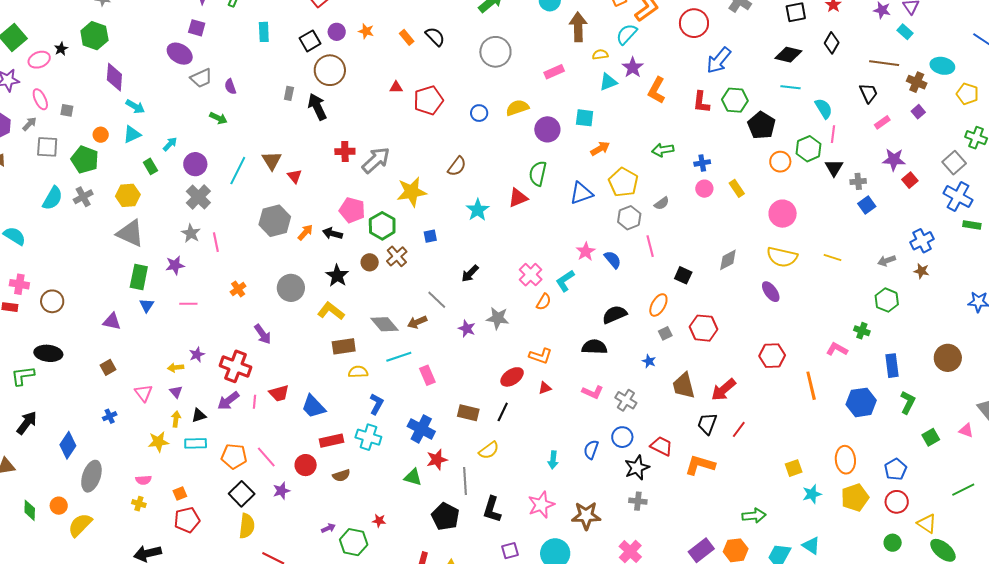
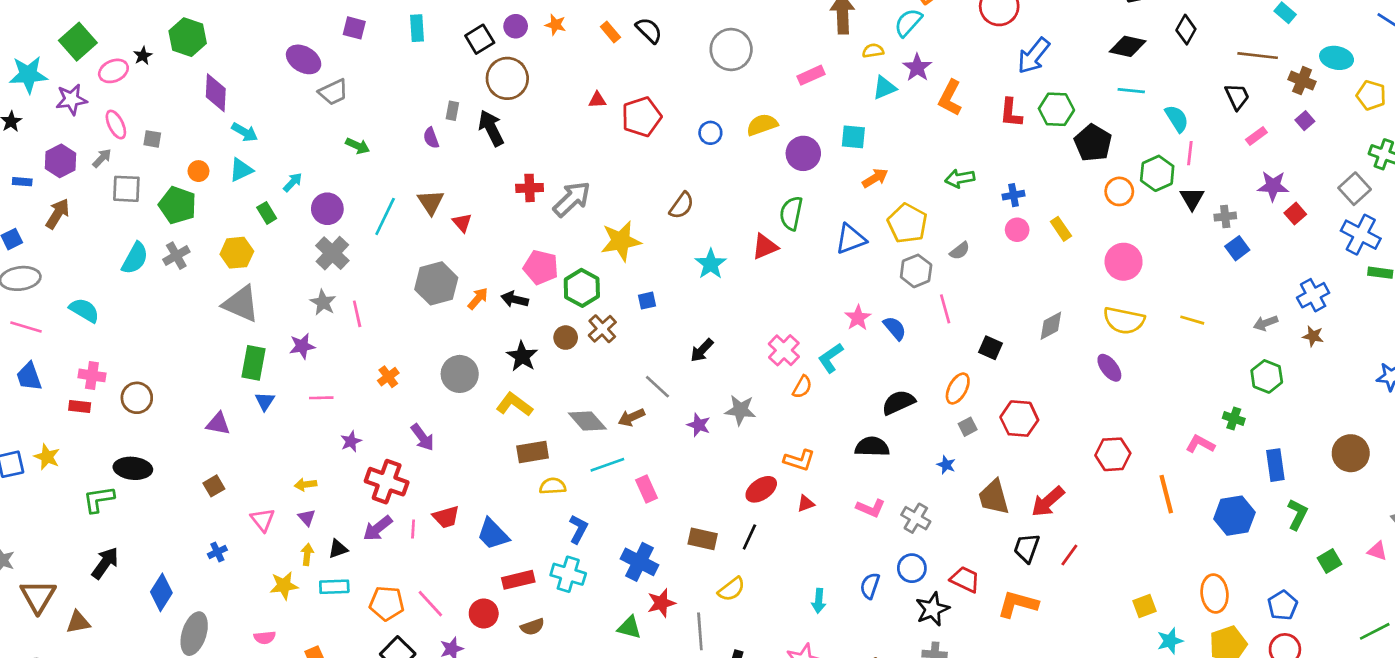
purple square: (197, 28) -> (354, 28), moved
purple semicircle: (230, 87) -> (431, 138), moved
purple star: (197, 355) -> (351, 441), moved

